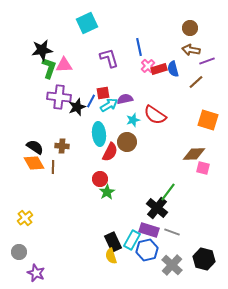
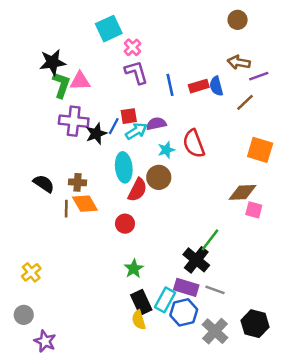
brown circle: (190, 28) -> (238, 20), moved
blue line: (139, 47) -> (170, 85), moved
pink cross: (148, 66) -> (132, 47), moved
red semicircle: (155, 115) -> (194, 144), turned 35
orange diamond: (34, 163) -> (85, 204), moved
green star: (107, 192) -> (134, 269), moved

